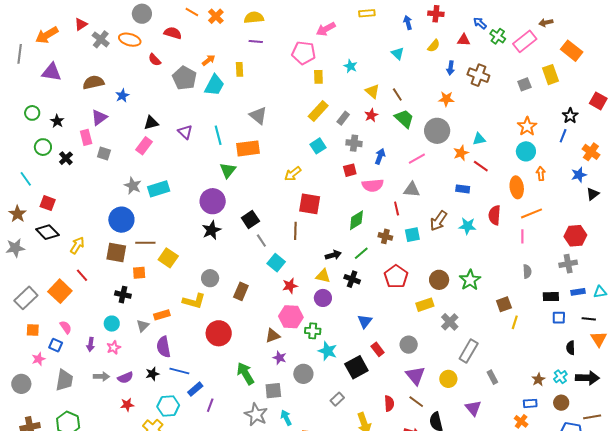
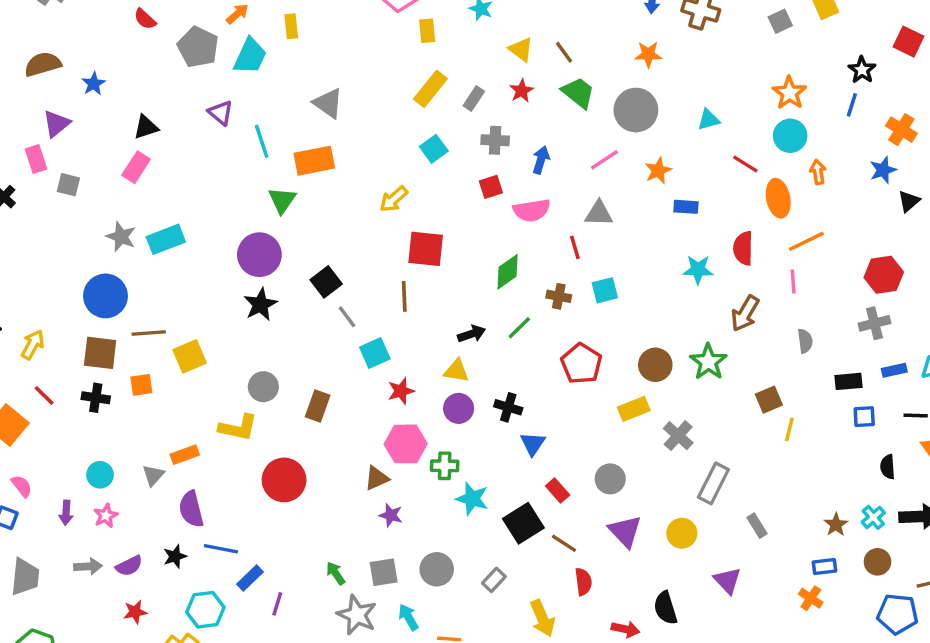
purple triangle: (185, 132) -> (221, 113), moved
orange star: (461, 153) -> (658, 171), moved
red line: (481, 166) -> (745, 164), moved
brown arrow: (438, 221) -> (745, 313), moved
yellow square: (168, 258) -> (190, 356), turned 36
cyan square: (276, 263) -> (375, 353), turned 30
black cross: (352, 279) -> (508, 407), moved
black cross: (123, 295) -> (96, 398), moved
green arrow: (245, 373) -> (336, 573), moved, size x0.6
gray circle: (303, 374) -> (437, 569), moved
brown line: (416, 402) -> (564, 543), moved

